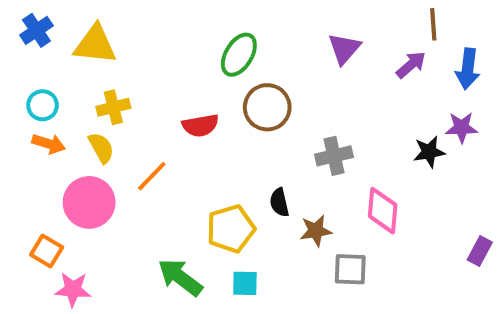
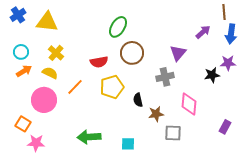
brown line: (433, 24) -> (224, 12), moved
purple triangle: (344, 49) -> (178, 53), moved
yellow cross: (113, 107) -> (56, 53), turned -35
orange arrow: (49, 144) -> (24, 71), turned -49
yellow semicircle: (101, 148) -> (50, 73), turned -35
yellow pentagon: (231, 229) -> (112, 87), moved
purple rectangle: (480, 251) -> (225, 127), moved
green arrow: (180, 277) -> (89, 137), turned -40
cyan square: (245, 283) -> (128, 144), moved

